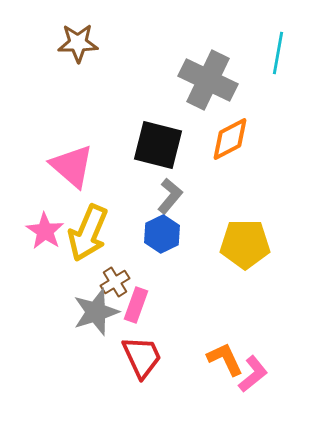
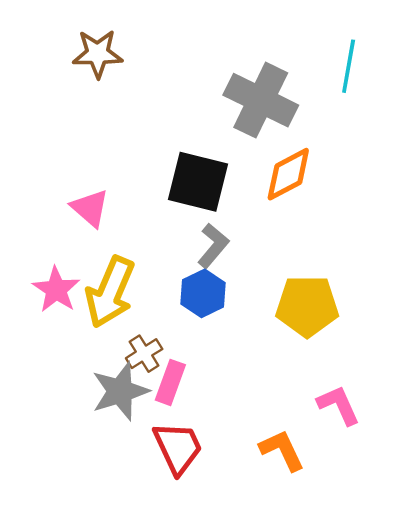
pink triangle: (72, 166) -> (90, 208), size x0.7
pink L-shape: (253, 374) -> (339, 405), moved, turned -75

